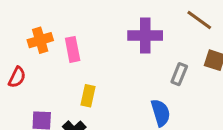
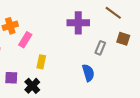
pink rectangle: (73, 49) -> (25, 40), moved, turned 42

